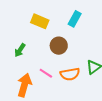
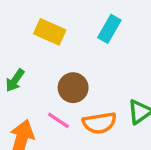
brown circle: (59, 46) -> (73, 88), moved

